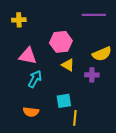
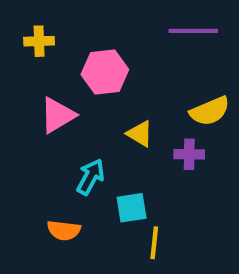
pink hexagon: (61, 42) -> (105, 72), moved
pink triangle: (28, 56) -> (58, 115), turned -42
cyan arrow: (35, 79) -> (90, 177), moved

